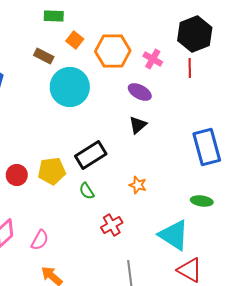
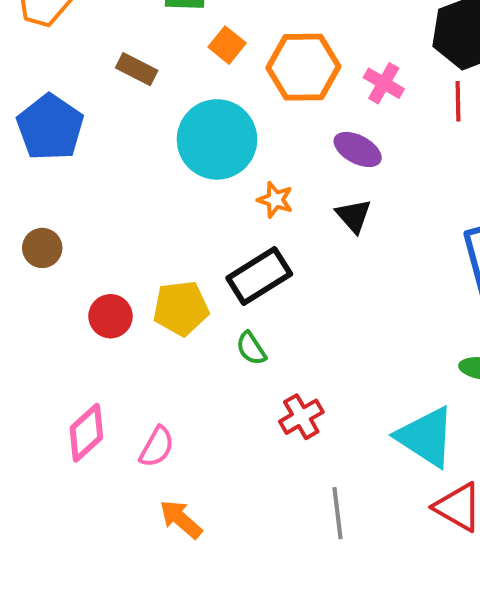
brown rectangle: (44, 56) -> (137, 69), moved
black triangle: (138, 125) -> (354, 216), turned -30
orange star: (138, 185) -> (275, 200), moved

